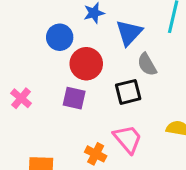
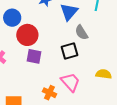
blue circle: (60, 37) -> (12, 18), moved
red circle: (86, 64) -> (27, 35), moved

